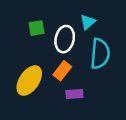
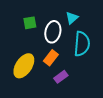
purple rectangle: (74, 94) -> (61, 77), turned -32

